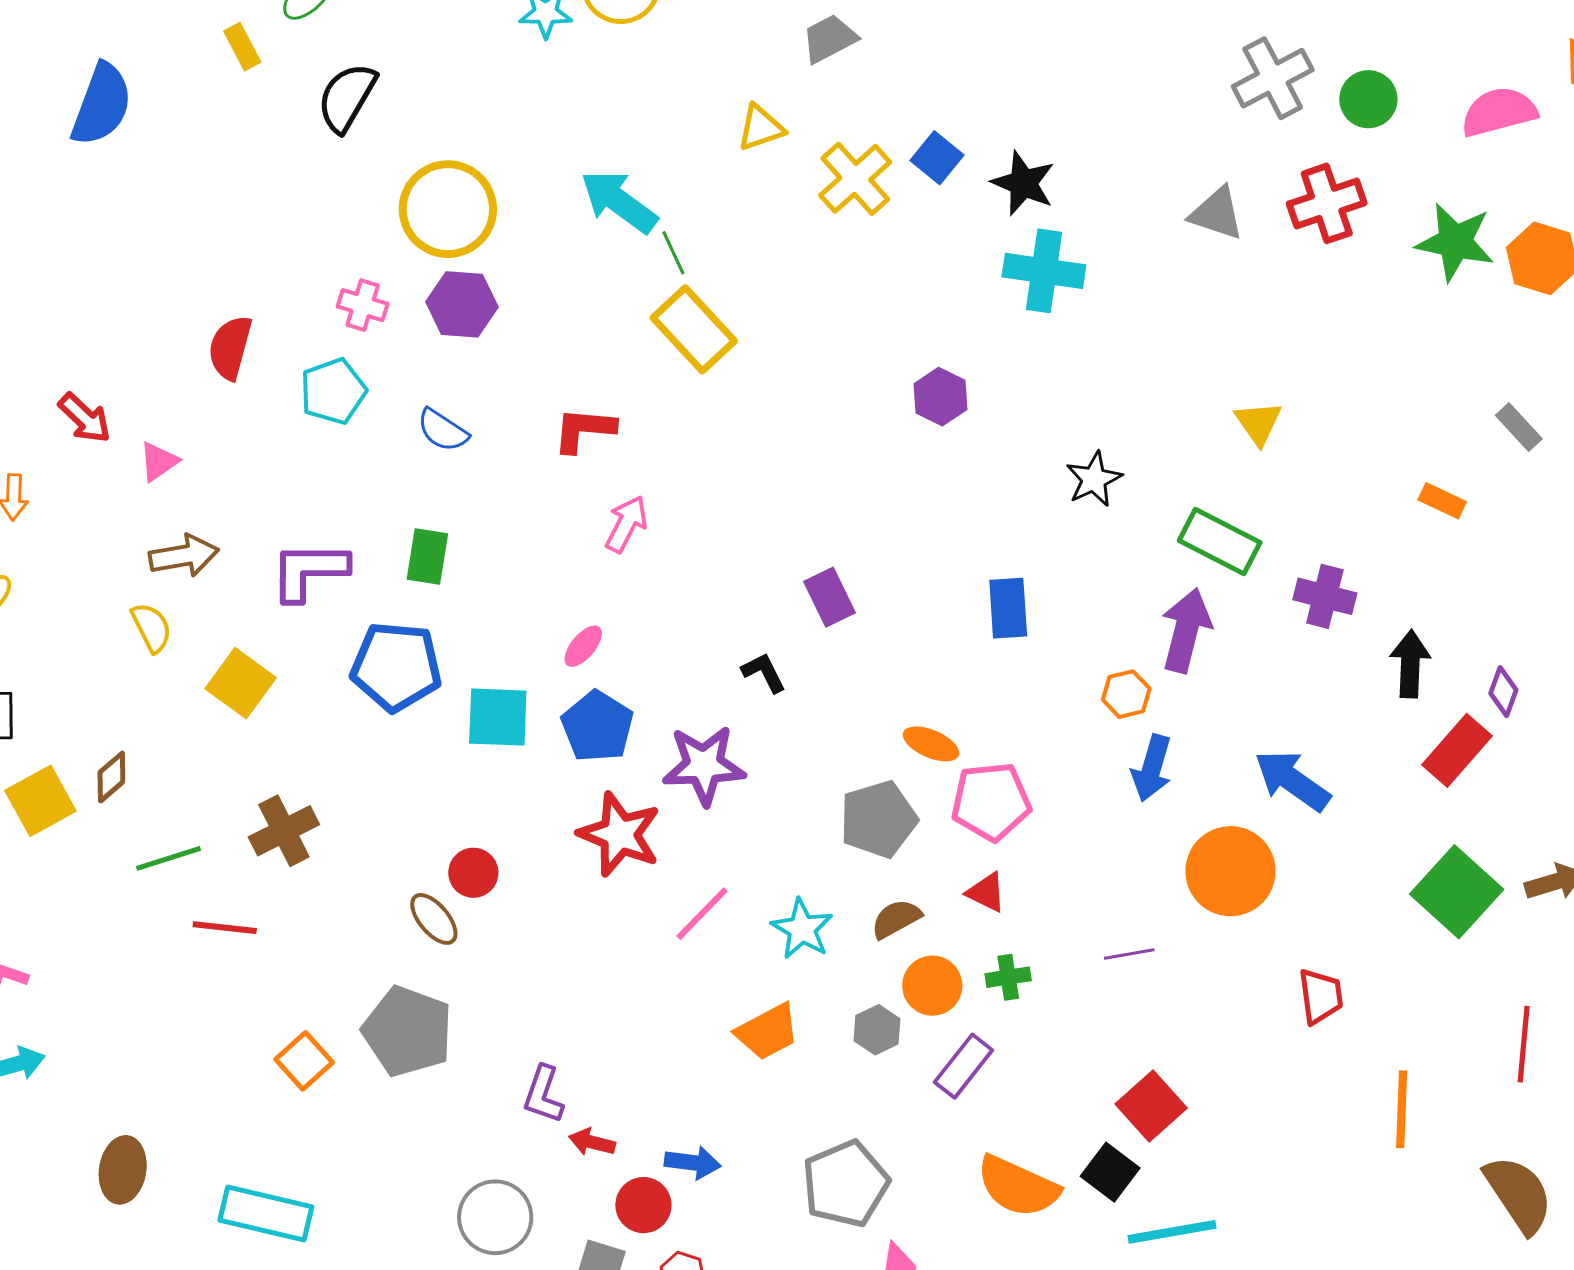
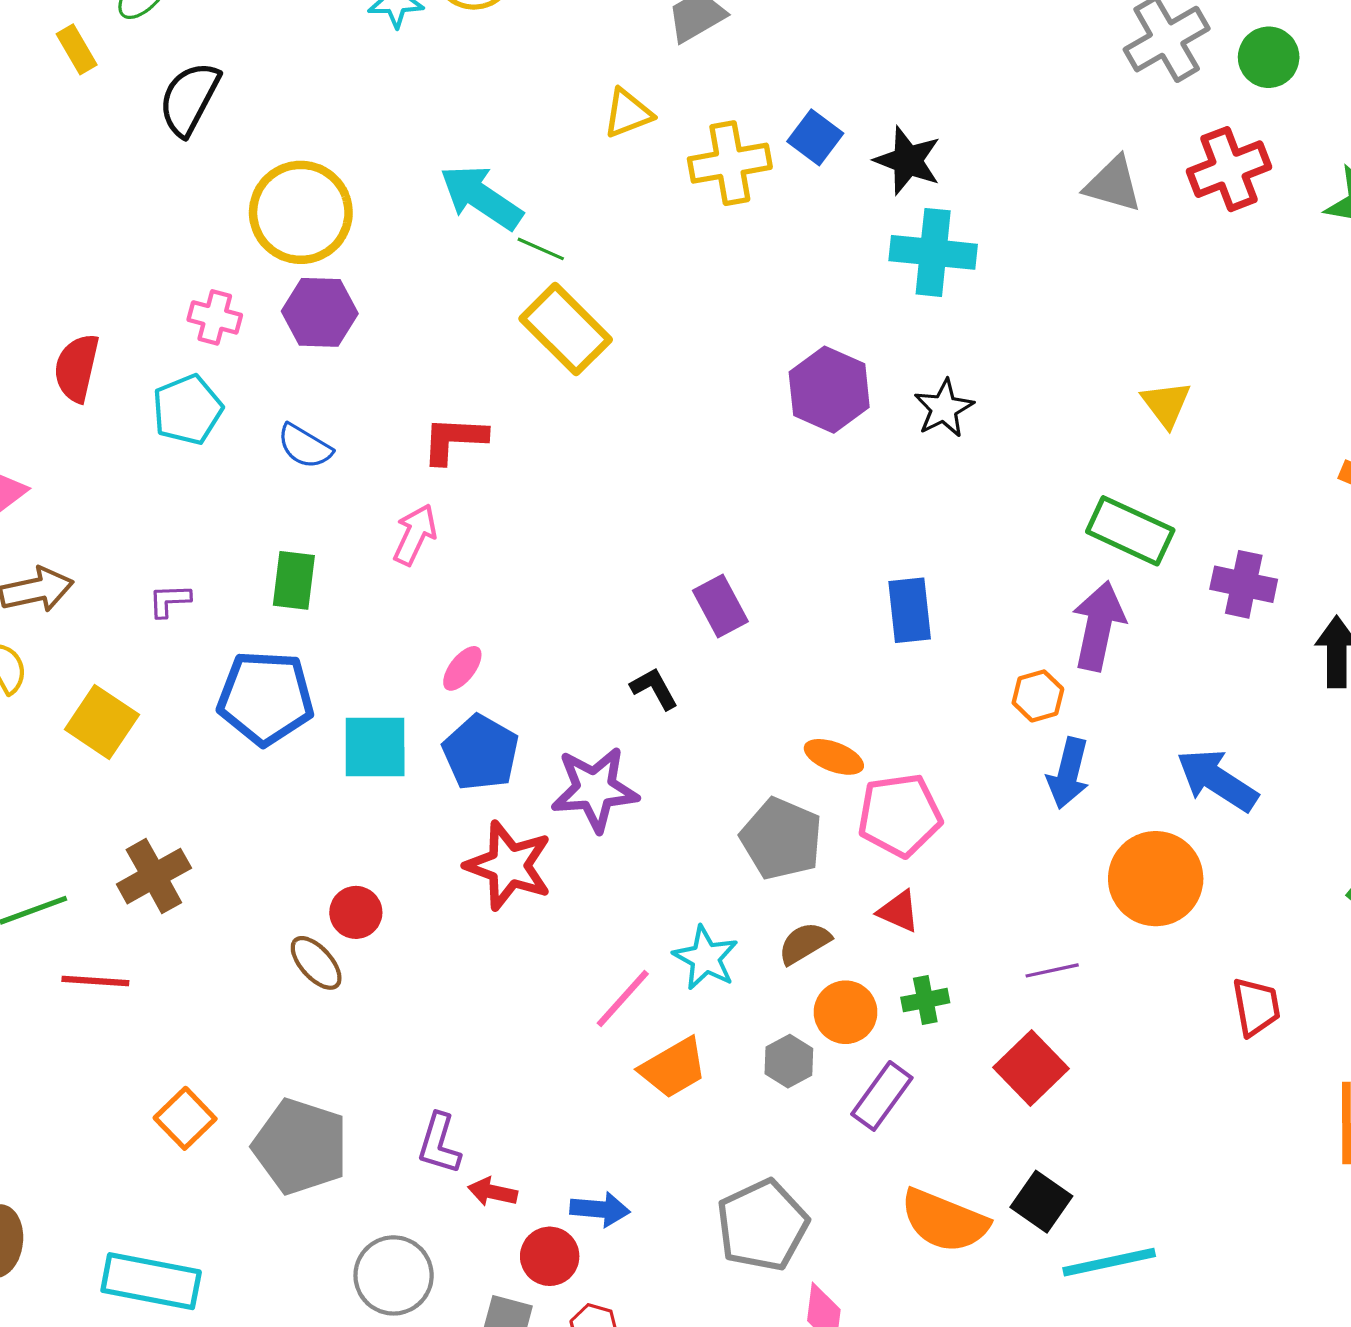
yellow cross: (855, 179) -> (730, 163), turned 34
green line: (673, 253) -> (541, 249), turned -39
purple hexagon: (940, 397) -> (829, 390), size x1.4
black star: (1094, 479) -> (944, 408), moved
pink arrow: (626, 524) -> (415, 535), moved
purple L-shape: (309, 571) -> (169, 600), size x0.5
gray pentagon: (878, 819) -> (781, 839), turned -30
pink line: (702, 914) -> (623, 998), moved
gray pentagon: (408, 1031) -> (300, 1146), moved
red square: (1151, 1106) -> (1031, 1068), moved

